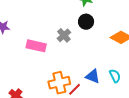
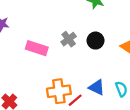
black circle: (86, 22) -> (96, 41), moved

